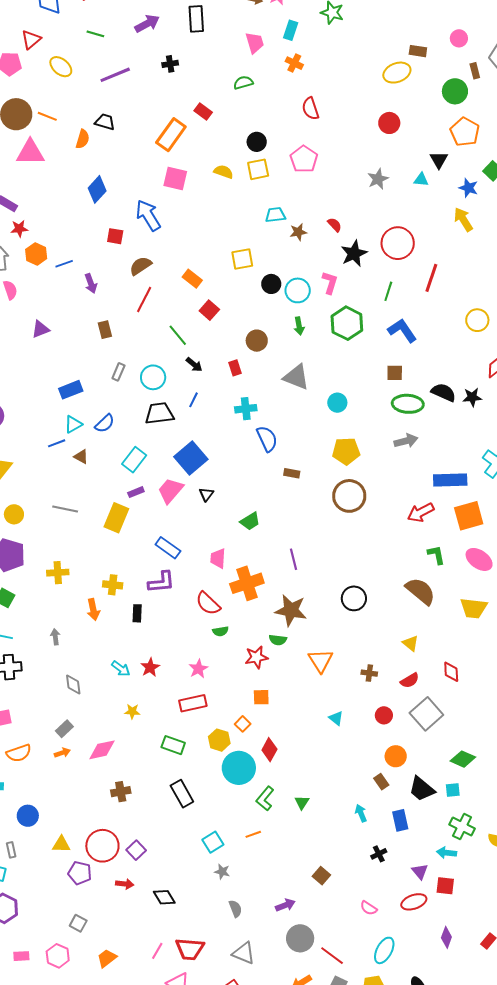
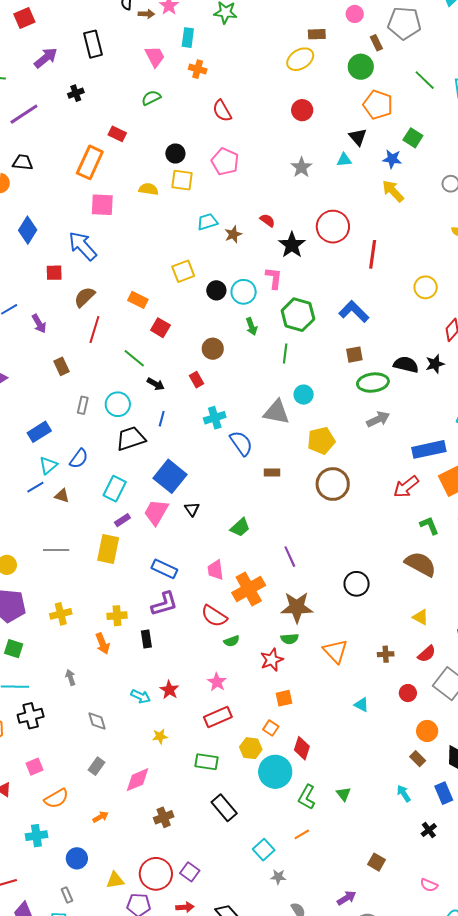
yellow square: (258, 169) -> (182, 180), turned 30
green line: (388, 291) -> (285, 354), moved
gray triangle: (296, 377) -> (276, 412), moved
orange arrow: (62, 753) -> (101, 817), moved

